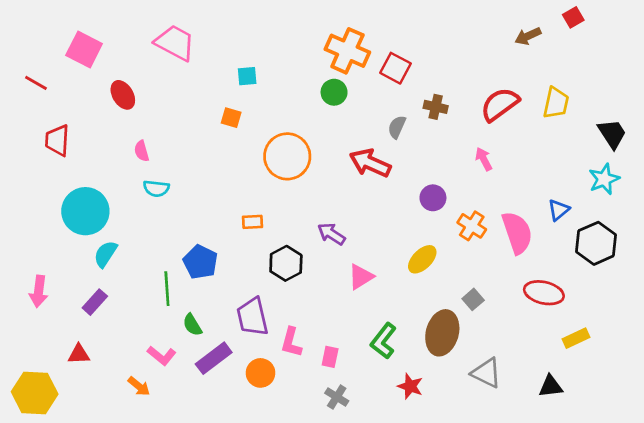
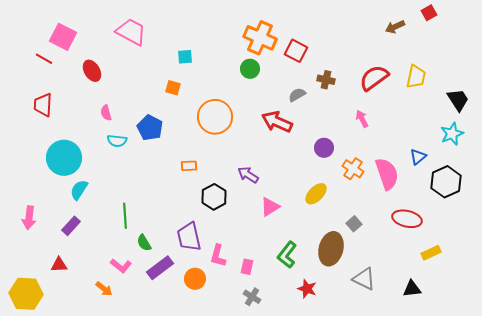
red line: (36, 83) -> (44, 59), moved
gray semicircle: (397, 127) -> (297, 95), turned 36
blue pentagon: (200, 262) -> (150, 128), moved

